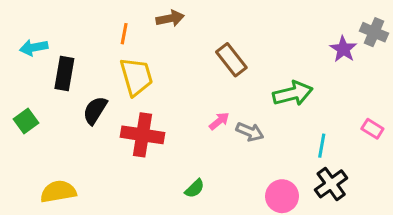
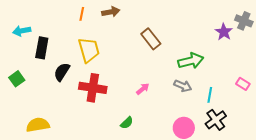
orange line: (124, 34) -> (82, 14), moved
pink arrow: (219, 121) -> (143, 89), moved
gray arrow: (250, 132) -> (183, 86), moved

